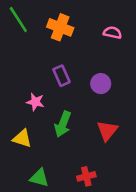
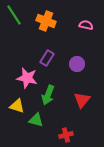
purple rectangle: (61, 76) -> (47, 58), turned 56
pink star: (35, 102) -> (27, 78), size x1.5
green triangle: (39, 178) -> (36, 120), moved

